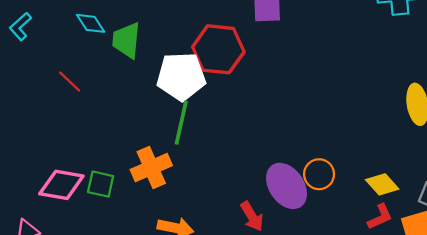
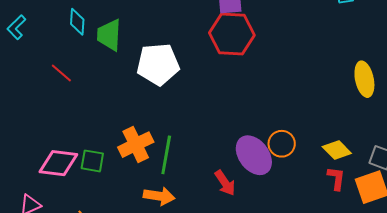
cyan diamond: (91, 23) -> (77, 22), turned 40
red hexagon: (218, 49) -> (232, 34), moved
green line: (181, 123) -> (166, 155), moved
red L-shape: (380, 217) -> (336, 178), turned -55

